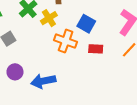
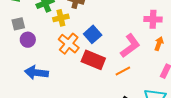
red rectangle: (96, 49) -> (93, 60), size x1.6
purple circle: (15, 72) -> (28, 40), moved

